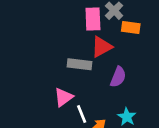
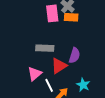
orange rectangle: (131, 27) -> (71, 17), moved
red triangle: (102, 47) -> (59, 66), moved

